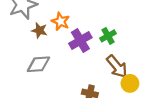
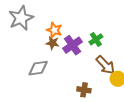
brown star: (39, 30) -> (53, 43), moved

